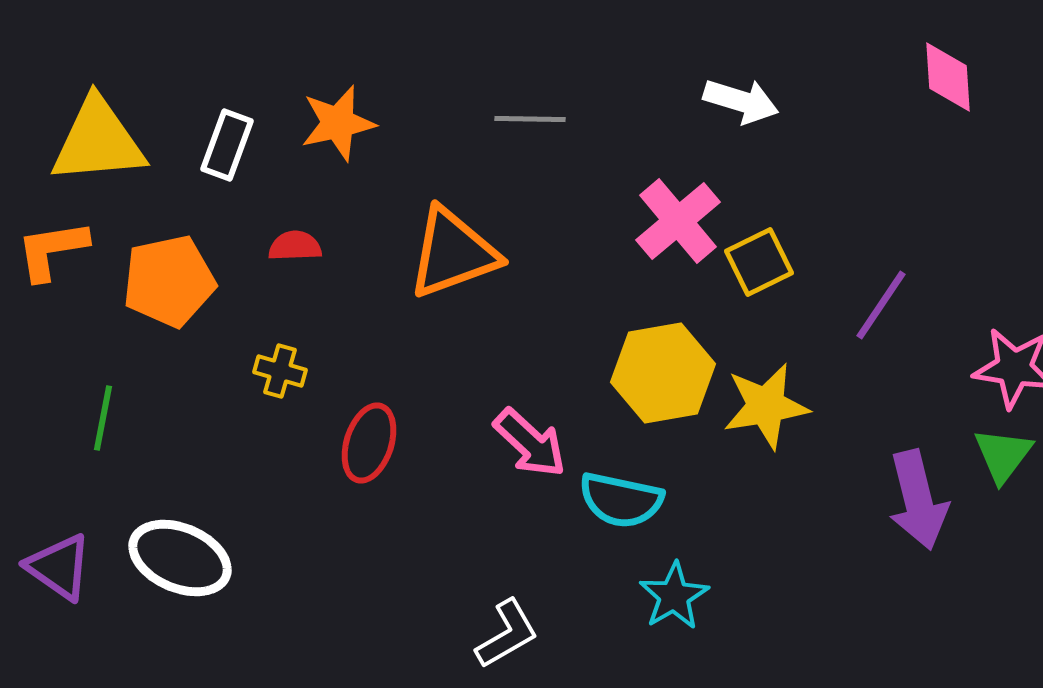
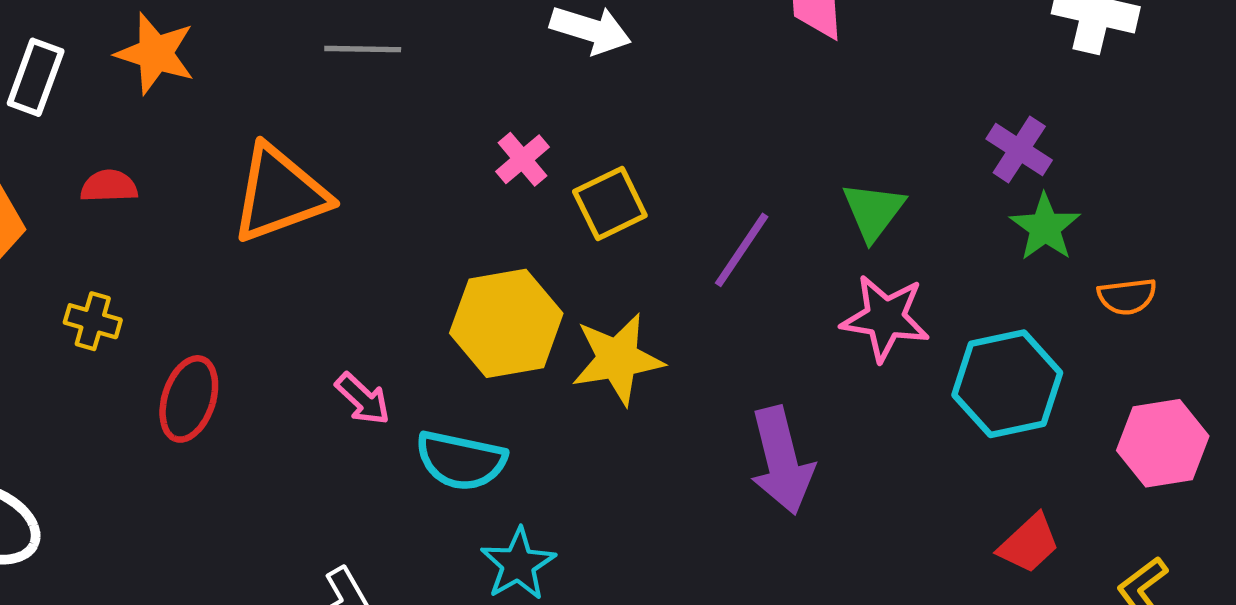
orange star: (338, 123) -> (155, 53), turned 30
pink cross: (678, 221) -> (522, 159), size x0.6
pink arrow: (530, 443) -> (363, 399), size x0.7
green triangle: (1003, 455) -> (873, 211), moved

